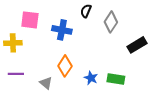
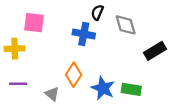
gray diamond: (111, 22) -> (126, 25), turned -50
blue cross: (62, 30) -> (84, 34), moved
blue star: (91, 78) -> (103, 88), size x1.5

